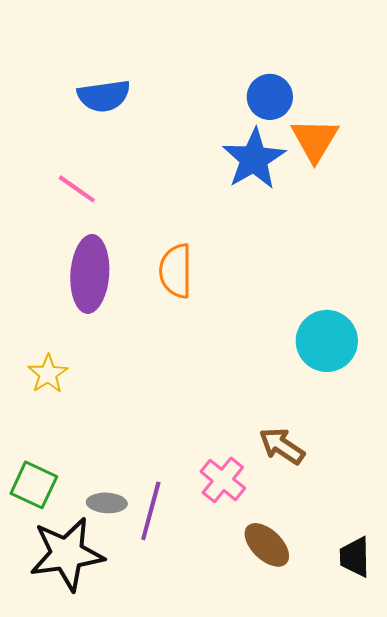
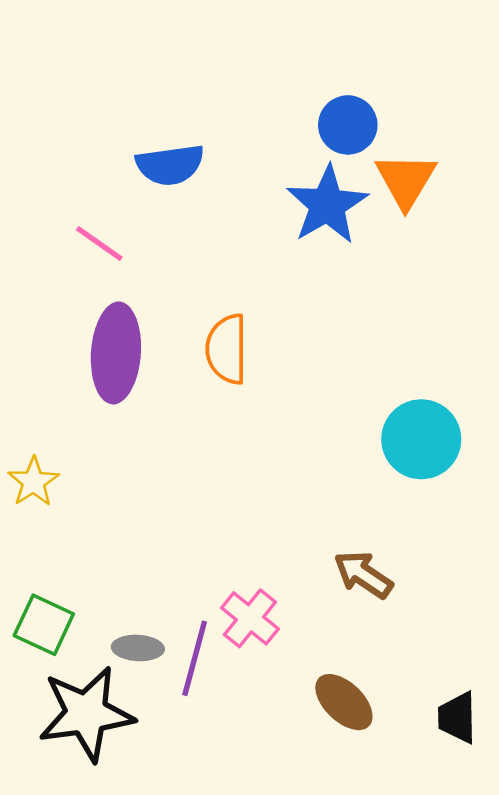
blue semicircle: (104, 96) -> (170, 165), moved
yellow star: (48, 374) -> (33, 482), moved
pink cross: (223, 480) -> (250, 618), moved

